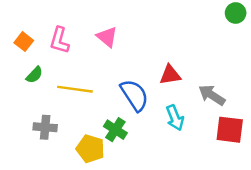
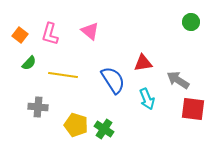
green circle: (236, 13) -> (191, 22), moved
green cross: (115, 130) -> (104, 129), moved

